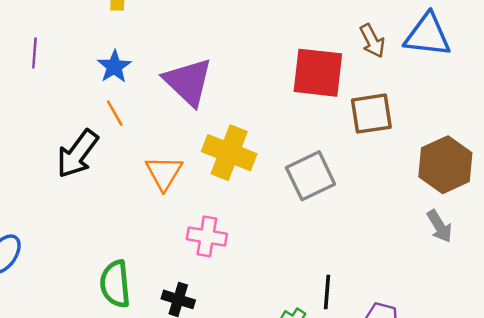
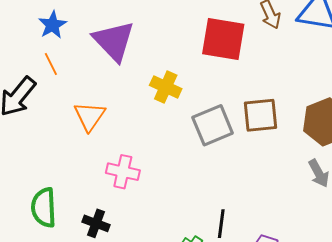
brown square: (371, 114) -> (261, 115), moved
yellow cross: (229, 153) -> (166, 87), moved, size x0.7

